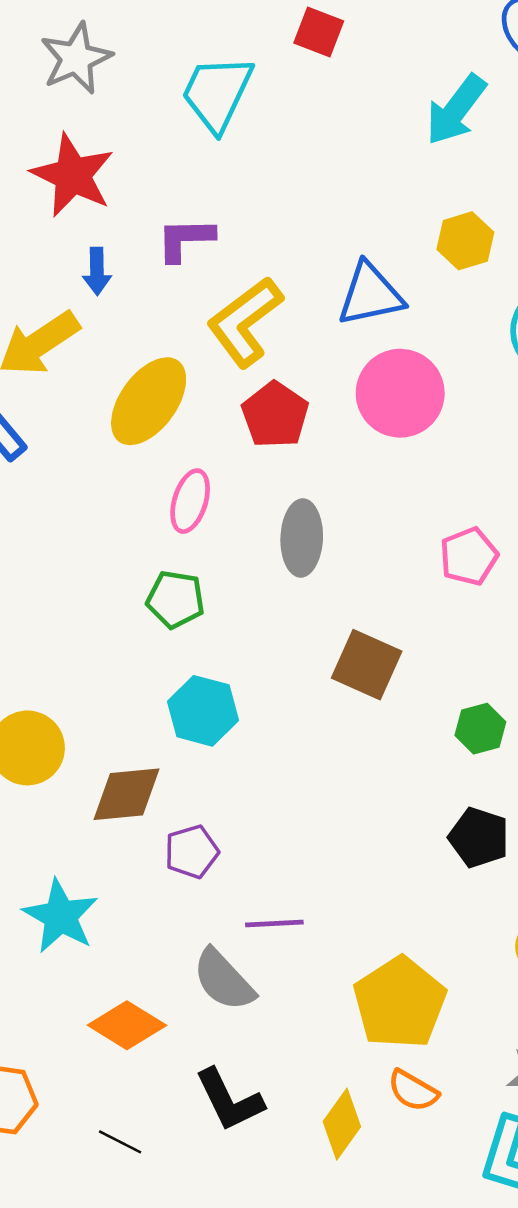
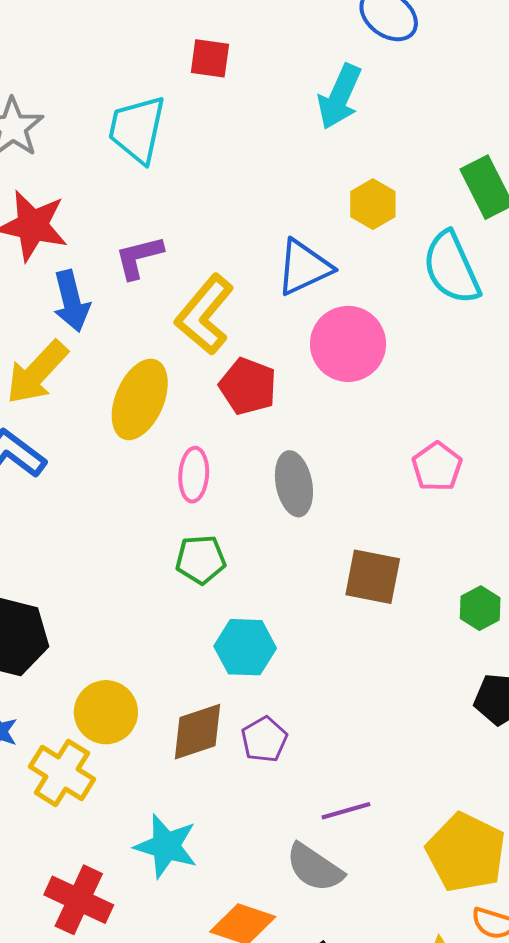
blue arrow: (97, 271) -> (71, 301), size x1.5
purple pentagon: (192, 852) -> (264, 739), moved

